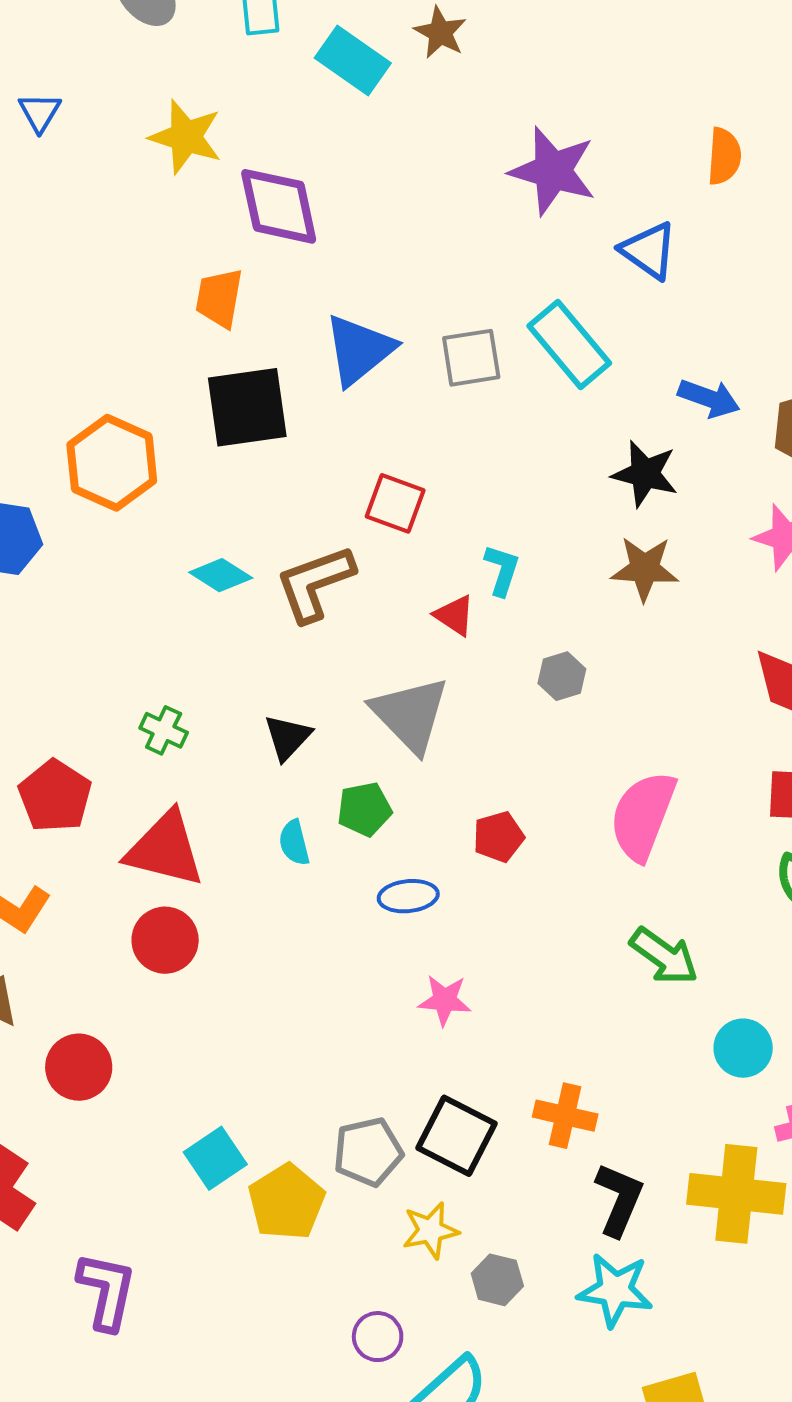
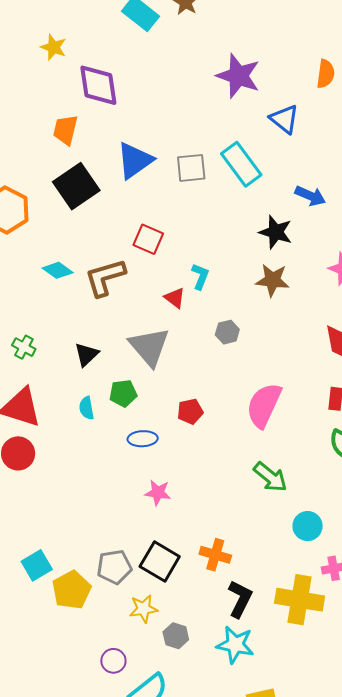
yellow star: (186, 137) -> (54, 47), size x0.7
black square: (247, 407) -> (76, 186), turned -30

